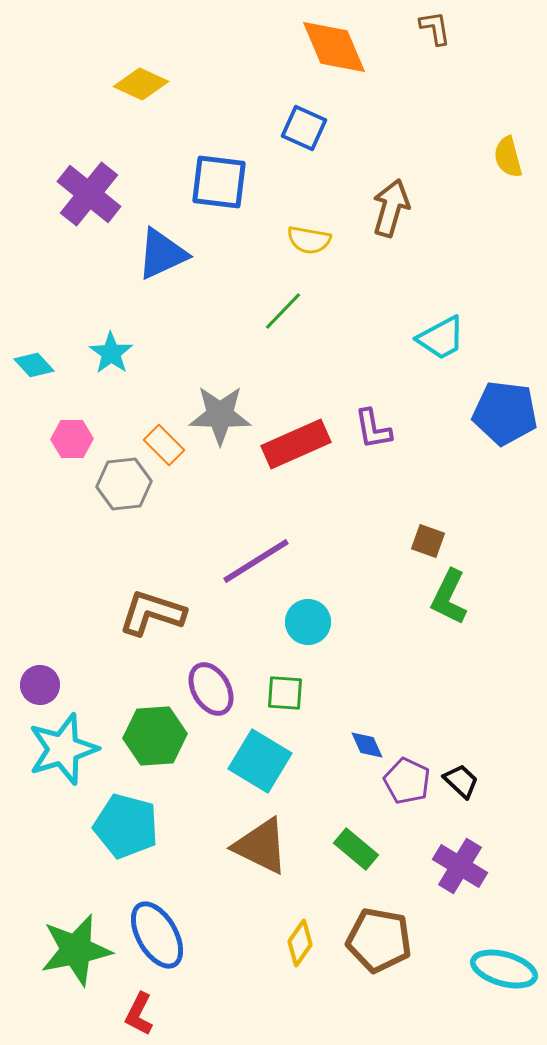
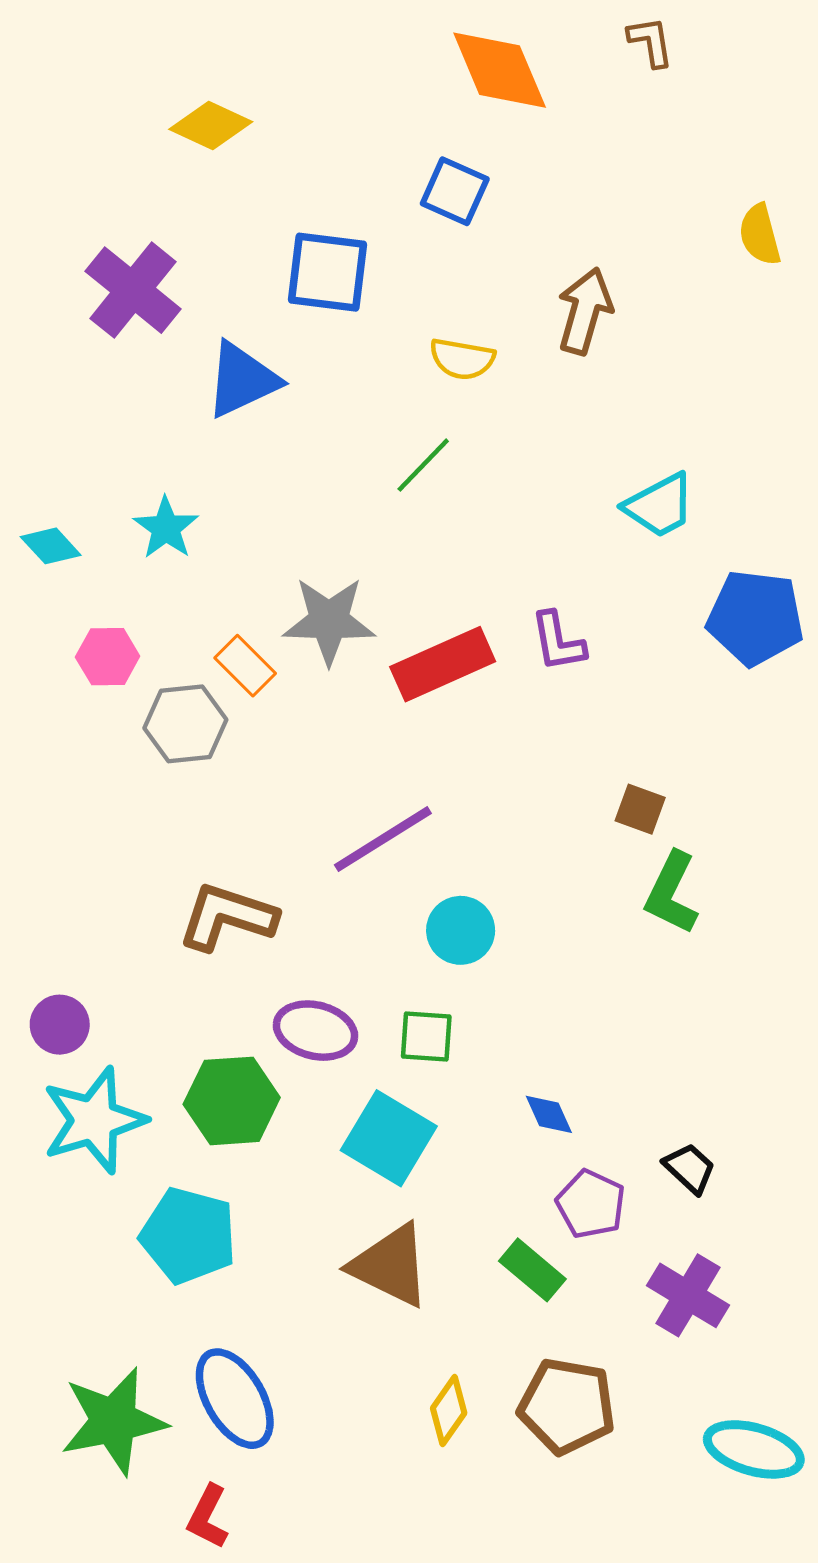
purple ellipse: (211, 689) -> (316, 1031), turned -46
purple pentagon: (407, 781) -> (591, 1204), moved

